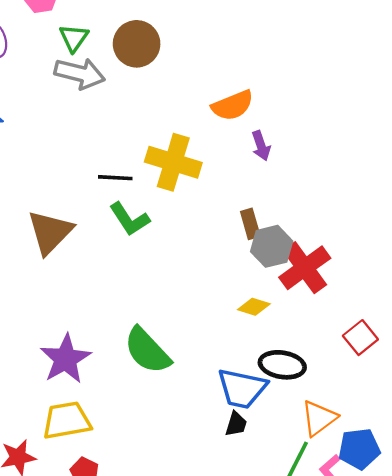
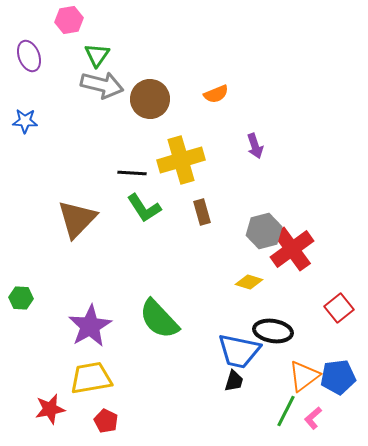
brown circle: (137, 44) -> (150, 99), moved
orange semicircle: (233, 105) -> (216, 94), moved, size x0.7
yellow cross: (173, 162) -> (181, 160), turned -33
brown rectangle: (250, 224) -> (202, 212), moved
blue pentagon: (359, 449) -> (338, 377), moved

